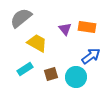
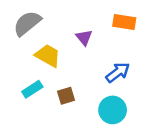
orange rectangle: (87, 27) -> (124, 22), moved
cyan circle: (76, 77) -> (113, 110), moved

